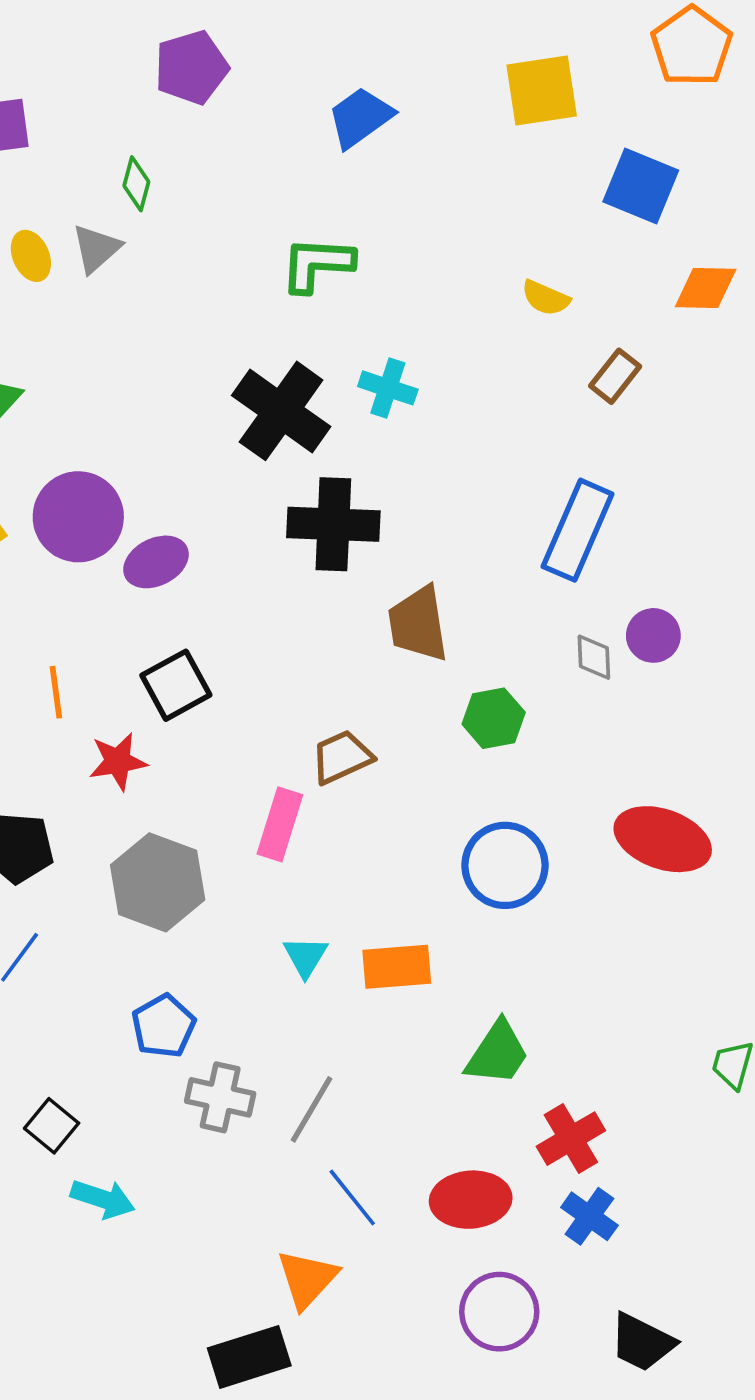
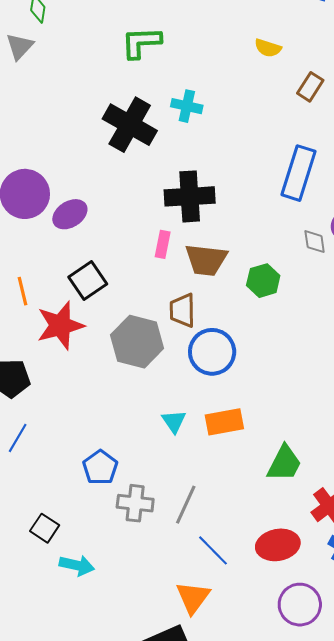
black cross: (333, 524) -> (190, 196), moved
brown trapezoid: (418, 624) -> (206, 260), moved, turned -69
brown trapezoid: (342, 757) -> (182, 310), turned -60
red star: (118, 761) -> (60, 325), size x1.5
pink rectangle: (280, 824) -> (163, 244), moved, size x0.7
blue circle: (505, 865) -> (212, 352), moved
gray hexagon: (158, 882) -> (137, 342), moved

